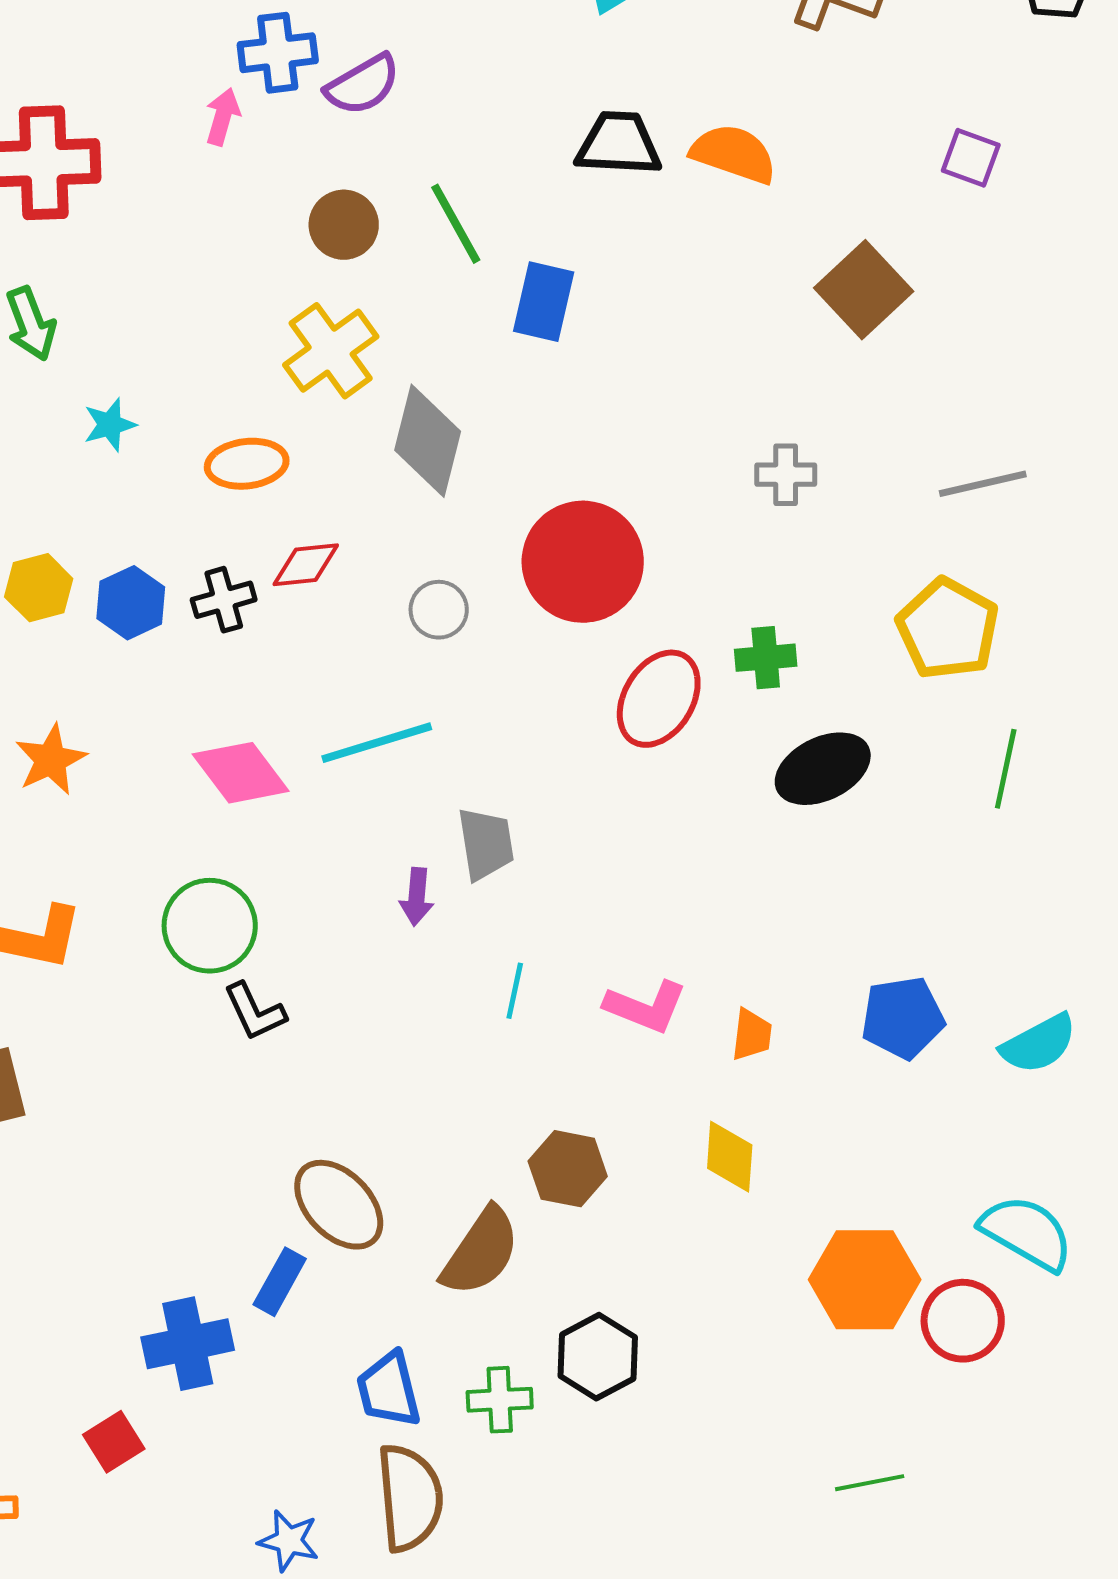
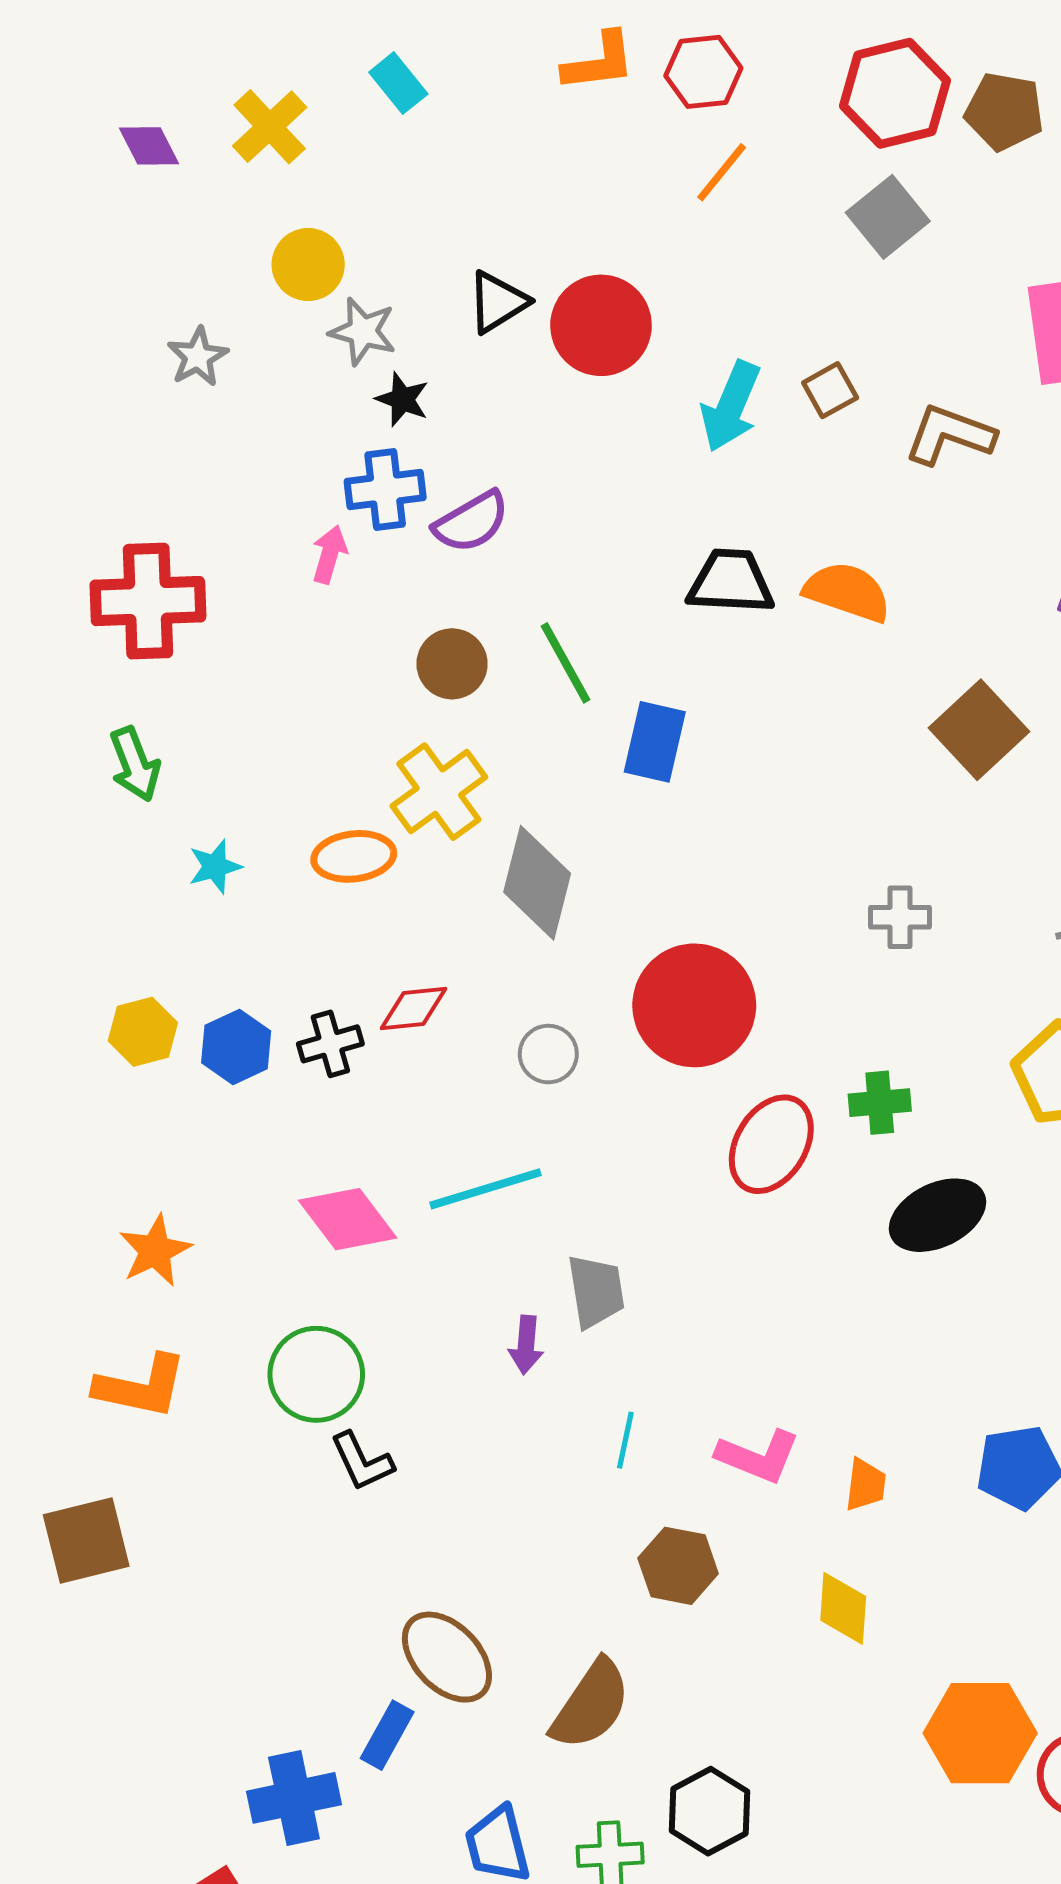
orange ellipse: (247, 464) -> (354, 856), moved
orange star: (51, 760) -> (155, 1251), moved
brown hexagon: (568, 1169) -> (678, 1566), moved

